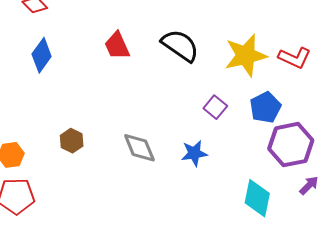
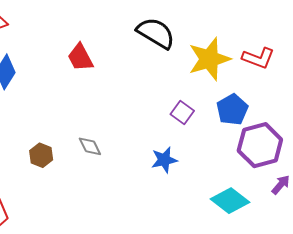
black semicircle: (180, 45) -> (156, 33), moved
gray diamond: (139, 148) -> (90, 146), moved, size x0.7
cyan diamond: (257, 198) -> (230, 201), turned -60

